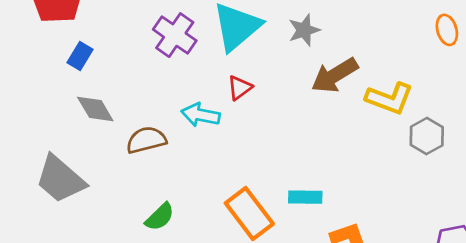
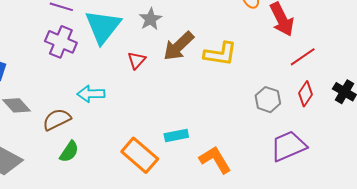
red triangle: (240, 88) -> (137, 60), moved
gray hexagon: (427, 136) -> (268, 100), moved
green semicircle: (160, 217) -> (69, 152), moved

